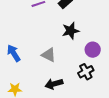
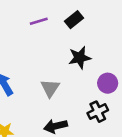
gray triangle: (49, 55) -> (50, 88), turned 35

